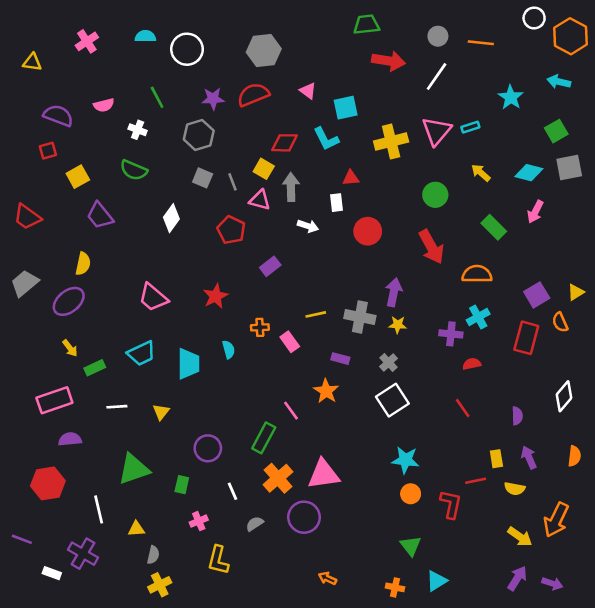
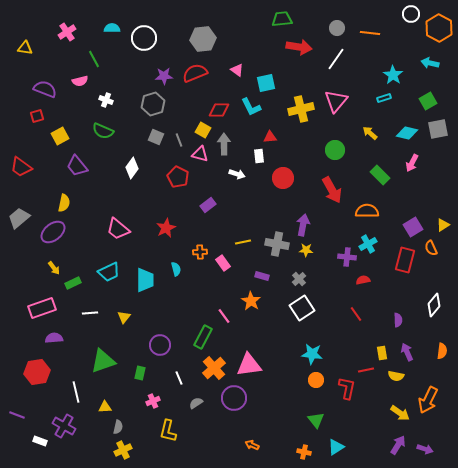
green line: (157, 97) -> (94, 59), moved
cyan rectangle: (470, 127) -> (384, 98), moved

